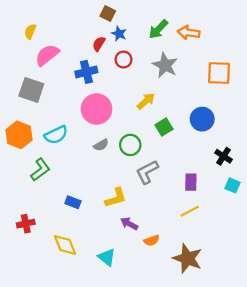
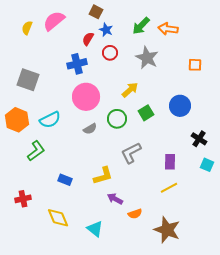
pink semicircle: (47, 55) -> (54, 21), moved
orange square: (219, 73) -> (195, 65), size x0.6
green circle: (130, 145) -> (117, 119), moved

